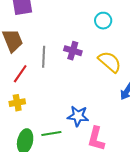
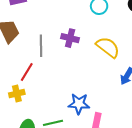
red line: (20, 74) -> (27, 72), moved

